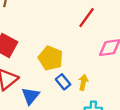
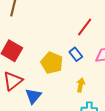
blue rectangle: (63, 82) -> (76, 54), moved

